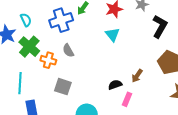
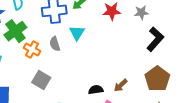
cyan triangle: (112, 35) -> (77, 33), moved

